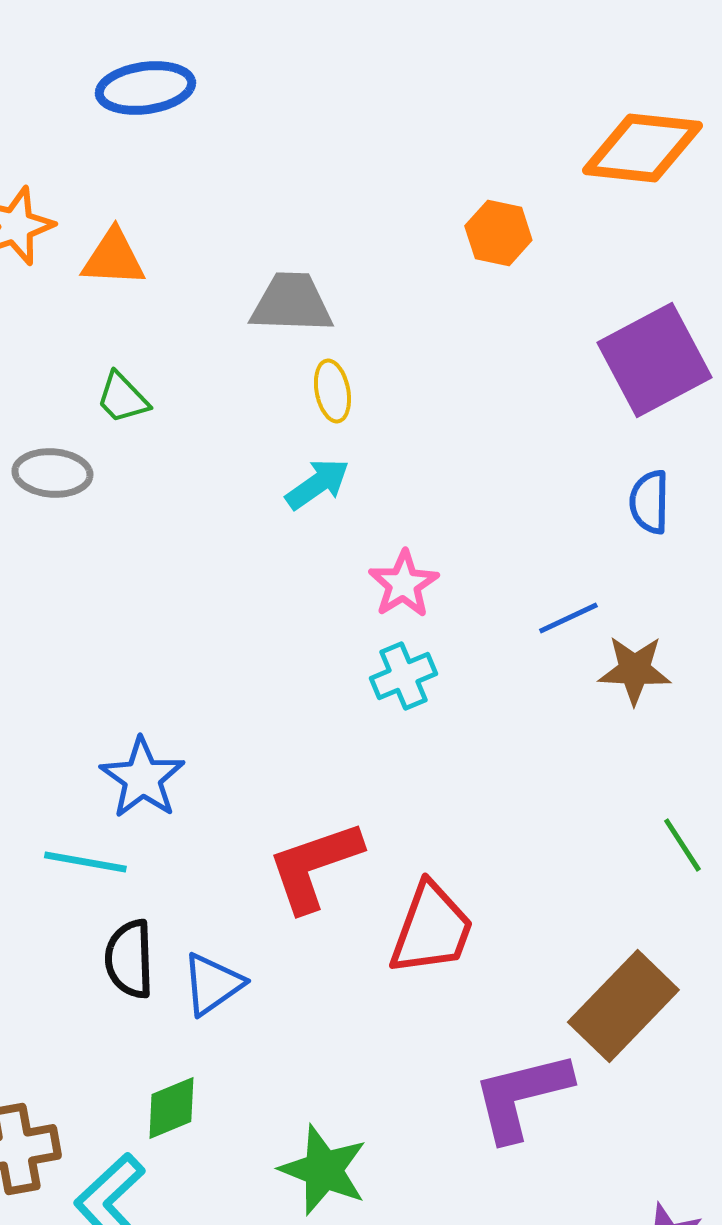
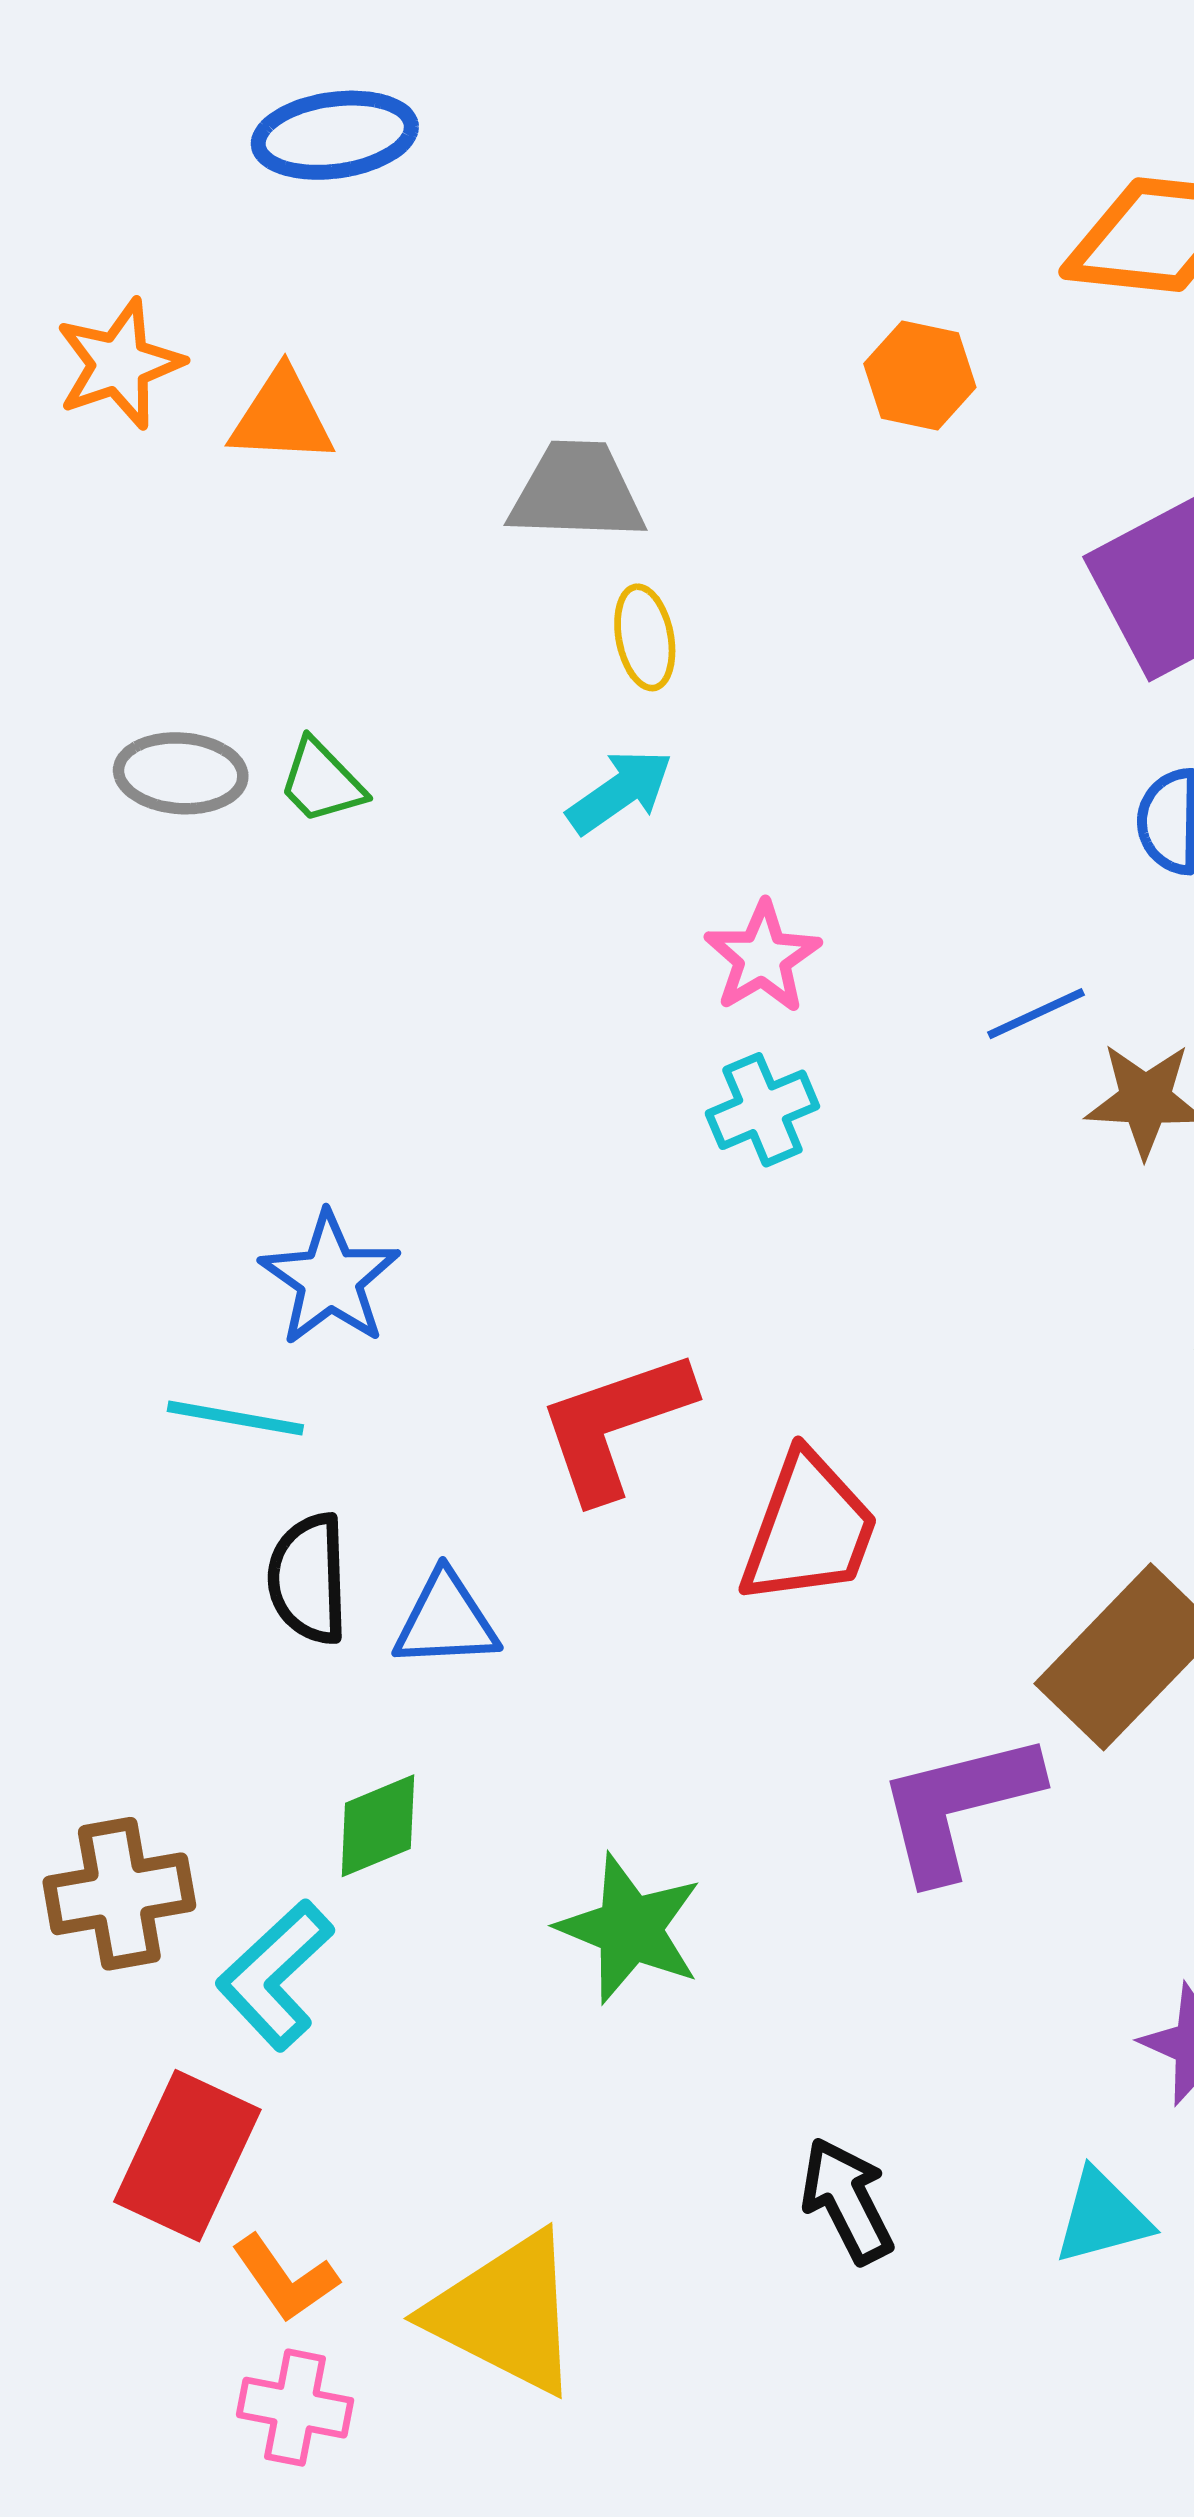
green trapezoid: (122, 398) -> (322, 782), moved
blue triangle: (212, 984) -> (446, 1620), turned 32

